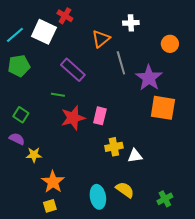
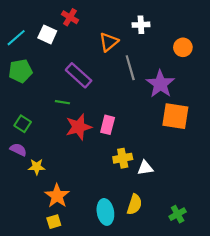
white square: (44, 32) -> (47, 34), size x0.7
yellow semicircle: (125, 190) -> (134, 204), turned 72

